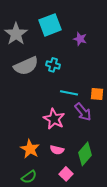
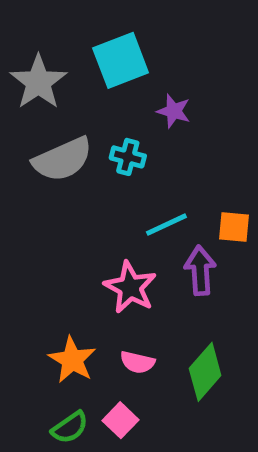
purple star: (80, 39) -> (174, 111), moved
cyan line: (69, 93) -> (166, 225), turned -36
purple arrow: (83, 112) -> (200, 270), turned -144
pink square: (66, 174) -> (121, 420), moved

